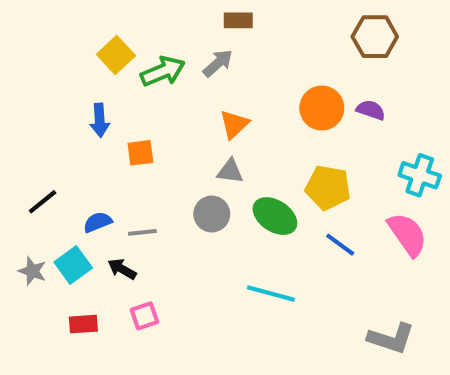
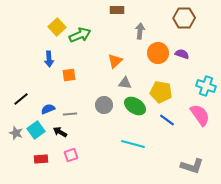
gray arrow: (218, 63) -> (140, 31), moved, turned -42
gray triangle: (230, 171) -> (125, 83), moved

